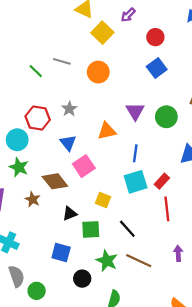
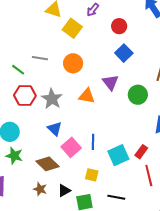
gray star: (69, 109) -> (52, 99), size x1.5
purple triangle: (135, 111) -> (111, 82), moved
red hexagon: (38, 118) -> (25, 95), moved
orange triangle: (107, 131) -> (87, 96), moved, turned 30
blue line: (135, 153) -> (93, 142), moved
brown star: (33, 199) -> (40, 189), moved
black line: (127, 229) -> (116, 197), turned -30

